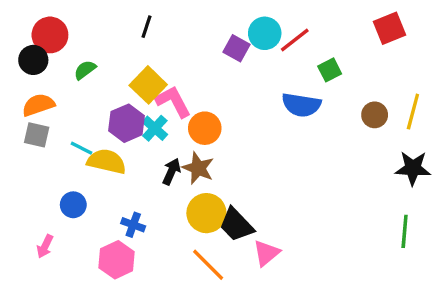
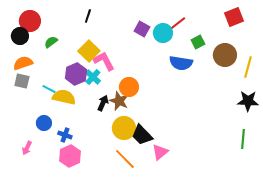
cyan circle: (265, 33) -> (163, 33), moved
brown circle: (375, 115) -> (225, 55), moved, size x1.5
orange circle: (205, 128) -> (129, 87), moved
blue cross: (133, 225) -> (65, 135), moved

